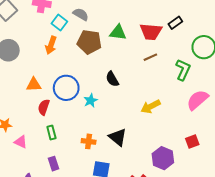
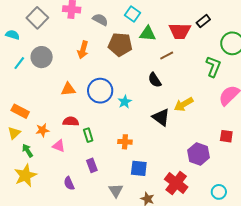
gray semicircle: (81, 14) -> (100, 20), moved
cyan square: (59, 22) -> (133, 14), moved
brown line: (150, 57) -> (167, 56), moved
black semicircle: (112, 79) -> (155, 80), moved
red semicircle: (44, 107) -> (71, 121), moved, turned 77
black triangle: (118, 137) -> (161, 117), moved
red square: (192, 142) -> (226, 136), turned 32

